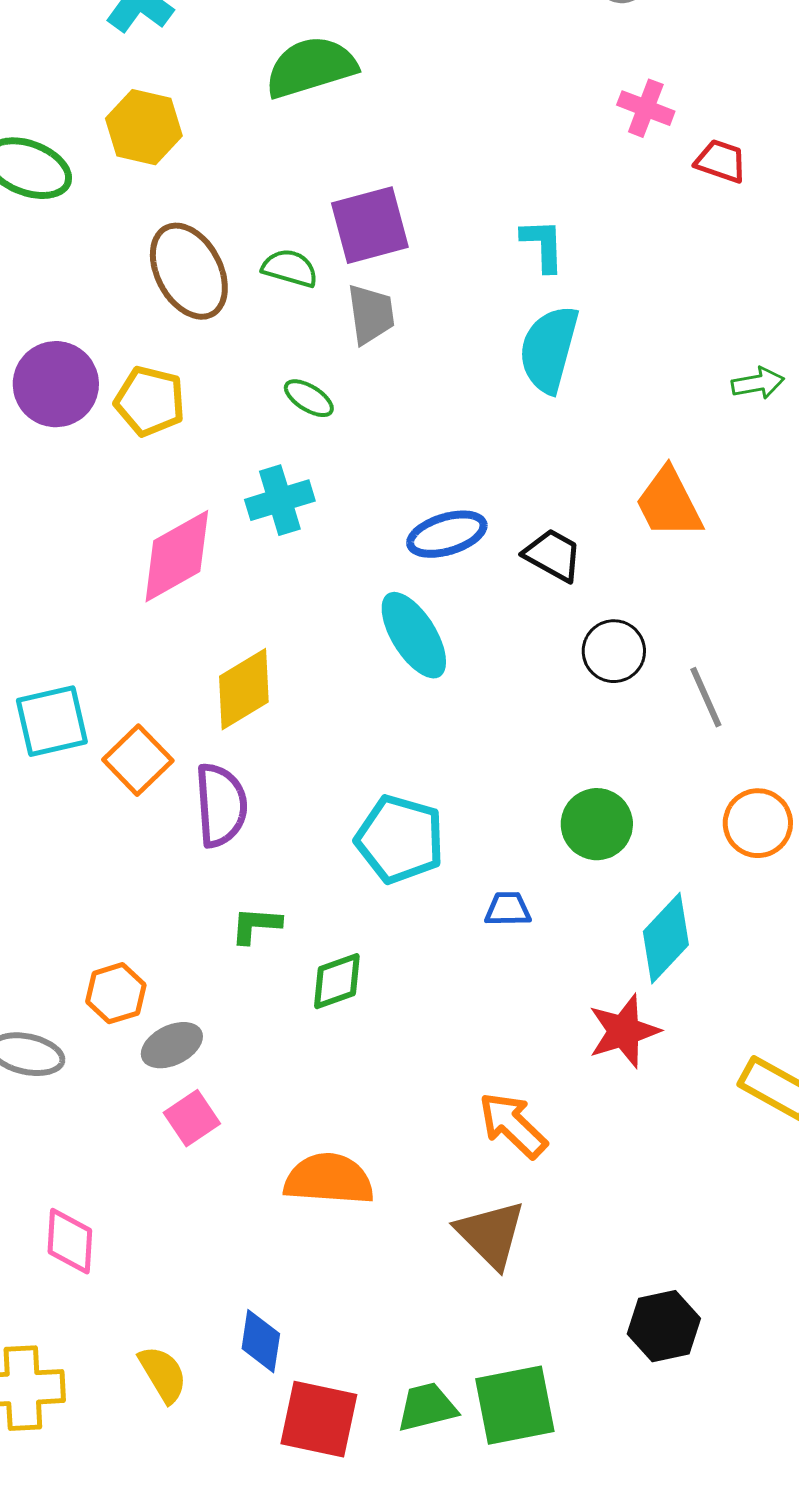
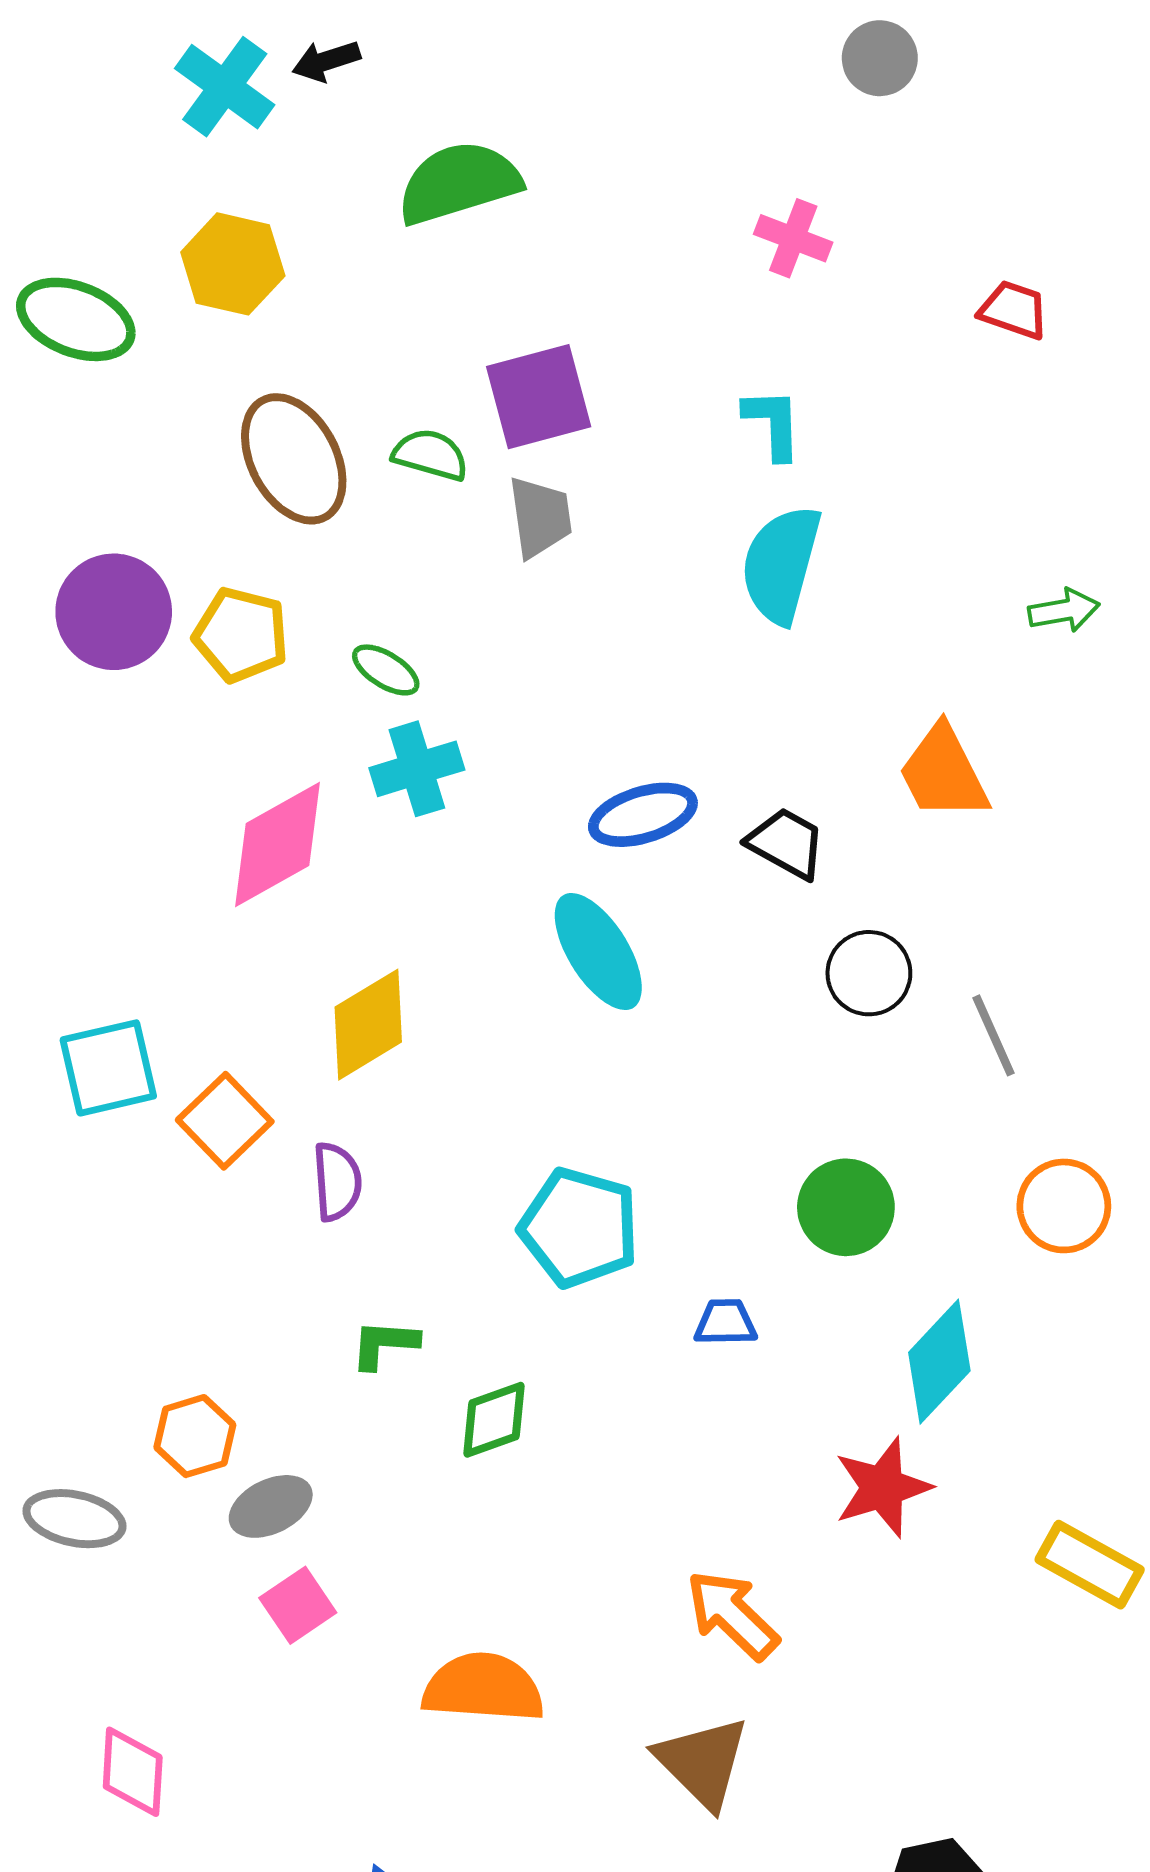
pink cross: (646, 108) -> (793, 238), moved
green ellipse: (309, 398) -> (386, 670), moved
purple semicircle: (221, 805) -> (337, 1182), size x0.7

